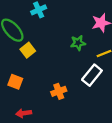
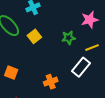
yellow square: (28, 50) -> (34, 36), moved

